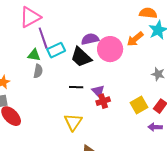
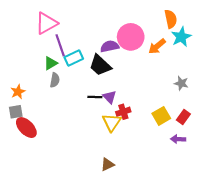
orange semicircle: (148, 13) -> (171, 19), turned 72
pink circle: (110, 49) -> (131, 37), moved
green triangle: (34, 55) -> (51, 63), turned -40
purple triangle: (98, 91) -> (110, 97), moved
yellow triangle: (73, 122) -> (112, 122), moved

